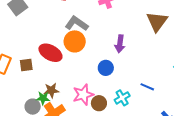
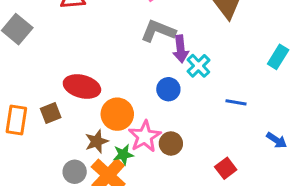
gray L-shape: (77, 24) -> (158, 31), moved
orange circle: (75, 41) -> (117, 114), moved
green star: (43, 98) -> (123, 155), moved
cyan cross: (122, 98) -> (198, 66), moved

